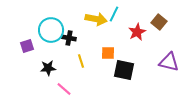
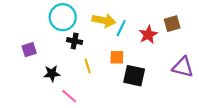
cyan line: (114, 14) -> (121, 28), moved
brown square: (159, 22) -> (172, 24), turned 35
cyan circle: (51, 30) -> (63, 17), moved

